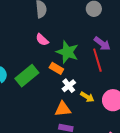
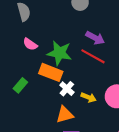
red line: (97, 60) -> (93, 56), turned -35
orange rectangle: (56, 68) -> (51, 72), size x1.5
green rectangle: (27, 76) -> (20, 85), size x0.6

